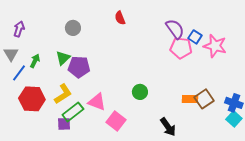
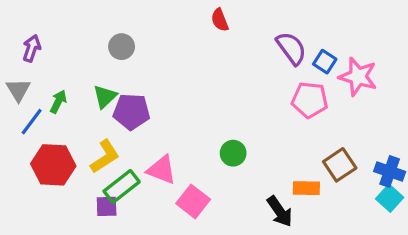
red semicircle: (120, 18) -> (220, 20), moved
pink pentagon: (181, 48) -> (310, 100), moved
orange rectangle: (190, 99) -> (306, 188), moved

